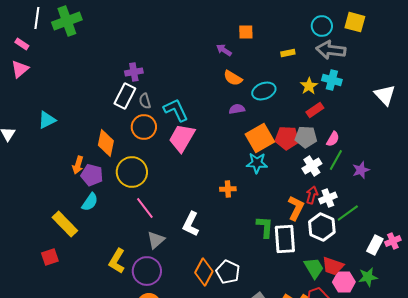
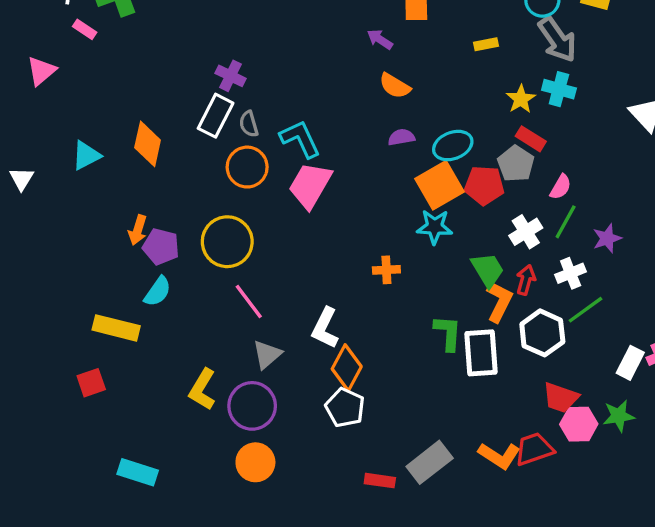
pink rectangle: (22, 44) -> (85, 29), moved
gray arrow: (331, 50) -> (557, 39), turned -132
purple cross: (134, 72) -> (231, 76), turned 36
cyan ellipse: (264, 91) -> (453, 146), moved
red rectangle: (315, 110) -> (531, 139), turned 66
gray pentagon: (306, 137) -> (516, 164), moved, turned 30
orange diamond: (106, 143) -> (148, 144), moved
white cross: (328, 198) -> (571, 273), moved
yellow rectangle: (65, 224) -> (116, 328), turned -32
green trapezoid: (314, 268) -> (488, 270), moved
orange diamond: (204, 272) -> (347, 368), moved
white pentagon: (228, 272) -> (345, 408), moved

